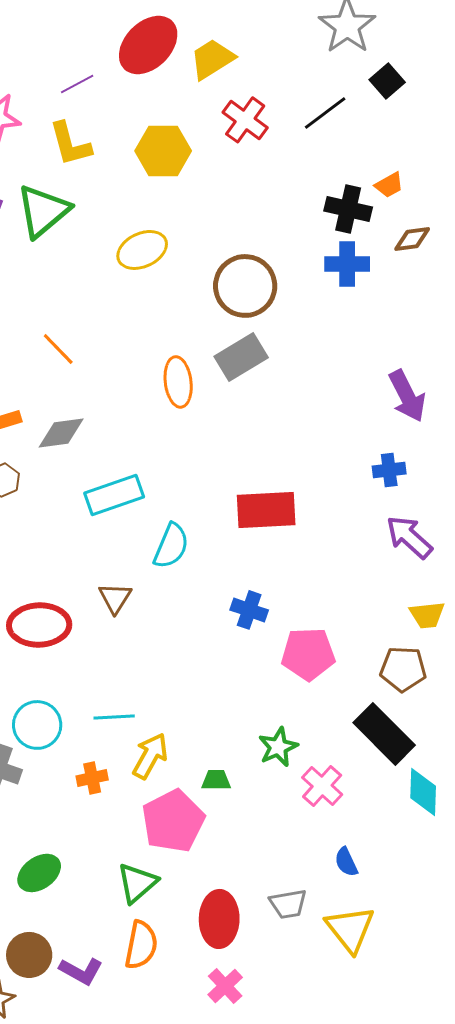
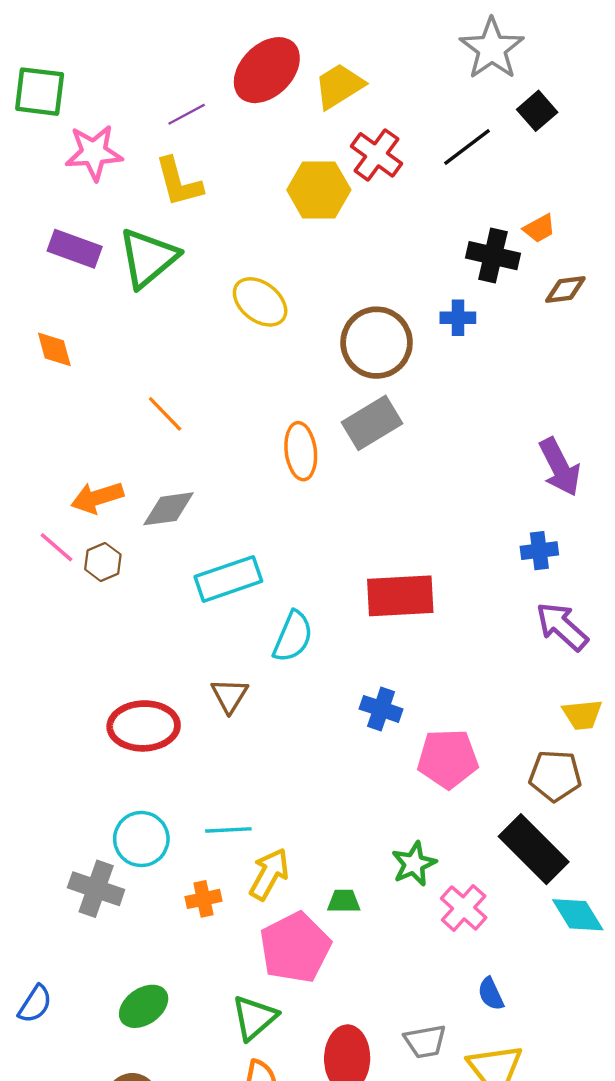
yellow hexagon: (163, 151) -> (319, 190), moved
yellow ellipse: (142, 250) -> (260, 302), turned 63
blue cross: (347, 264) -> (458, 318), moved, size x0.7
cyan diamond: (423, 792) -> (578, 915), turned -33

